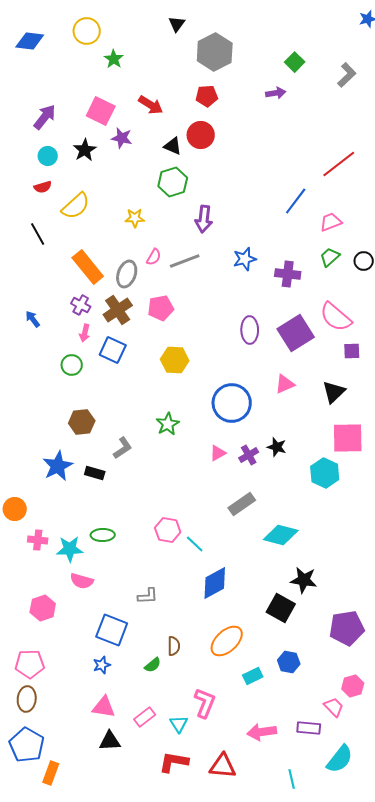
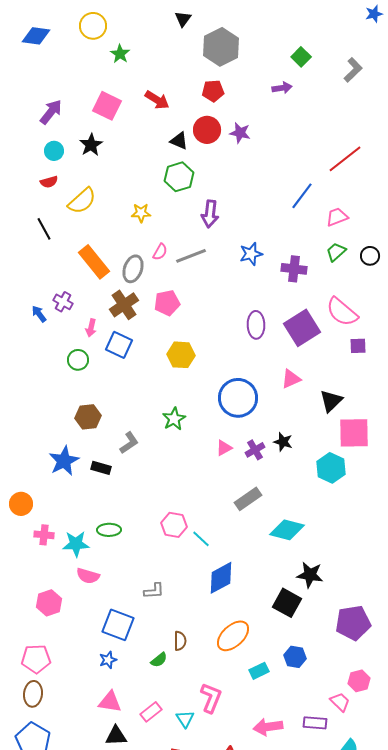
purple star: (122, 138) -> (240, 133), moved
purple cross: (81, 305) -> (63, 302), moved
black triangle: (334, 392) -> (331, 401), moved

